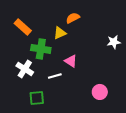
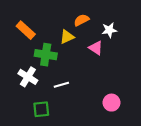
white star: (114, 42) -> (109, 30), moved
pink triangle: (71, 61) -> (96, 48), moved

